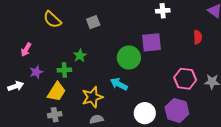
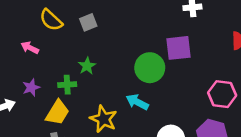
gray square: (93, 22) -> (88, 22), moved
pink arrow: (26, 50) -> (30, 48), moved, turned 88
yellow star: (92, 97) -> (103, 119), turned -30

